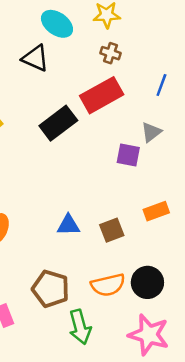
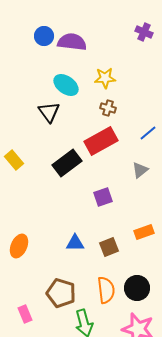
black triangle: (35, 58) -> (49, 112), turned 30
blue line: (161, 85) -> (148, 133), turned 30
purple square: (128, 155) -> (103, 197), moved, turned -30
orange semicircle: (108, 285) -> (106, 290), turned -84

